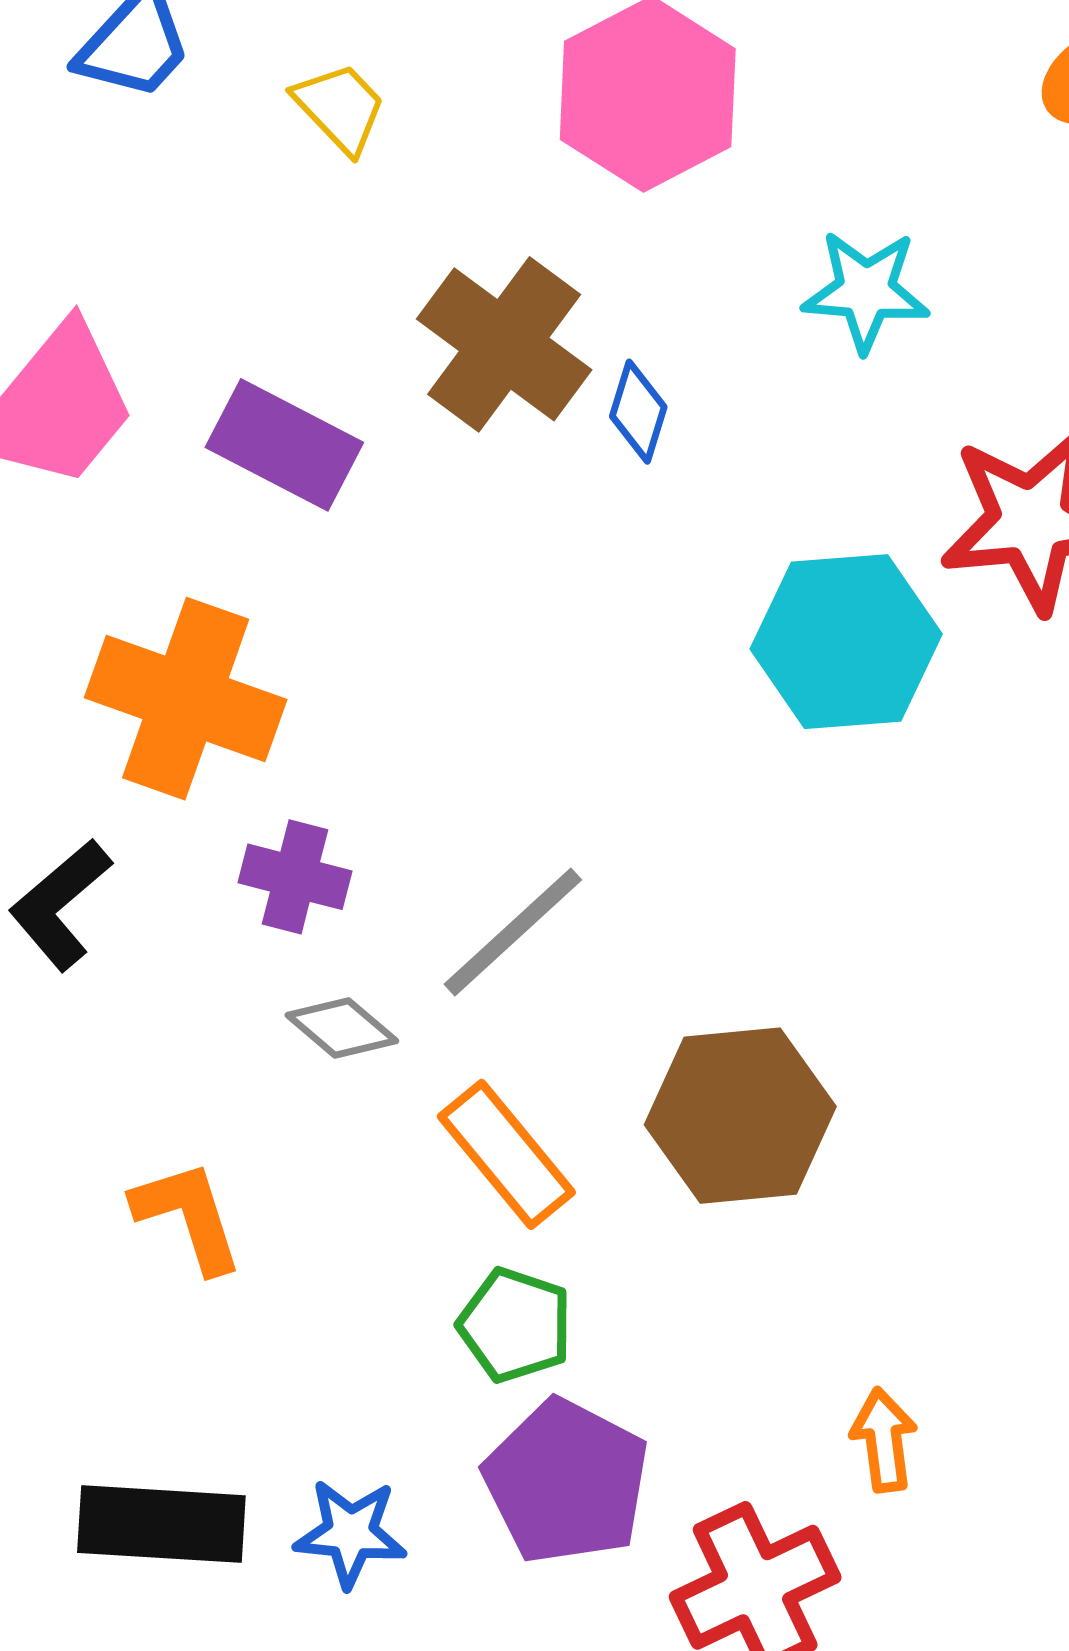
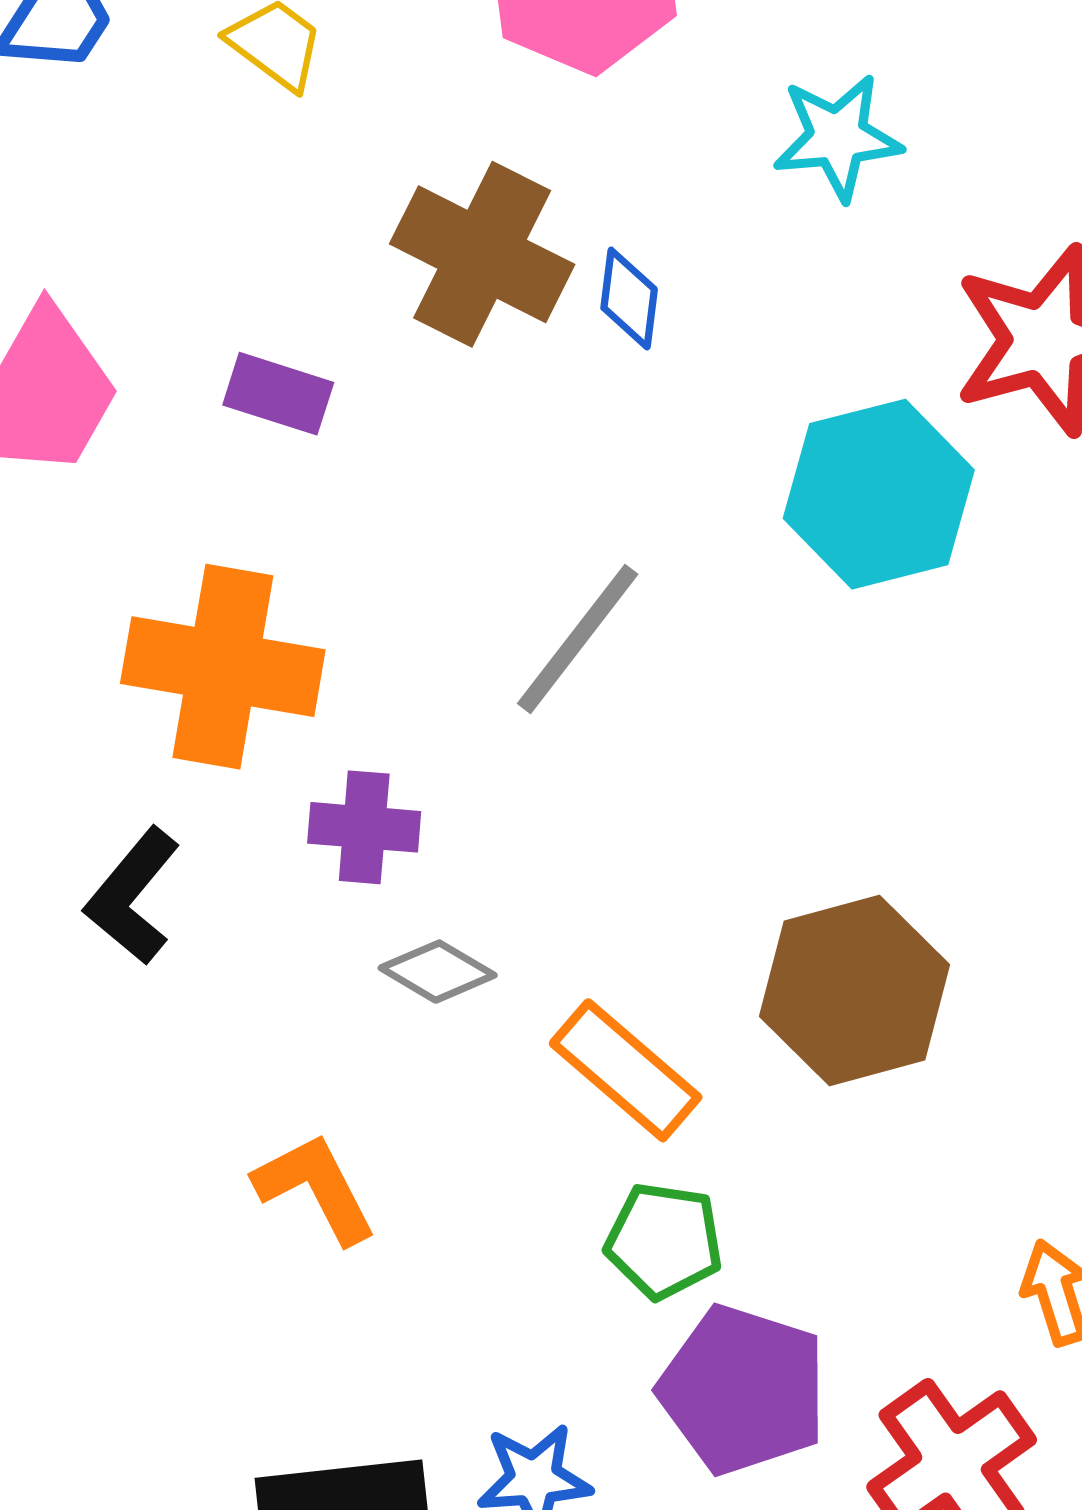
purple rectangle: (284, 445) -> (278, 394), size x0.7
gray line: (513, 932) -> (578, 639), moved

